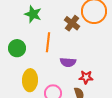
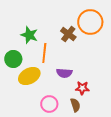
green star: (33, 14) -> (29, 35), moved
yellow ellipse: (30, 80) -> (29, 76), moved, turned 60

